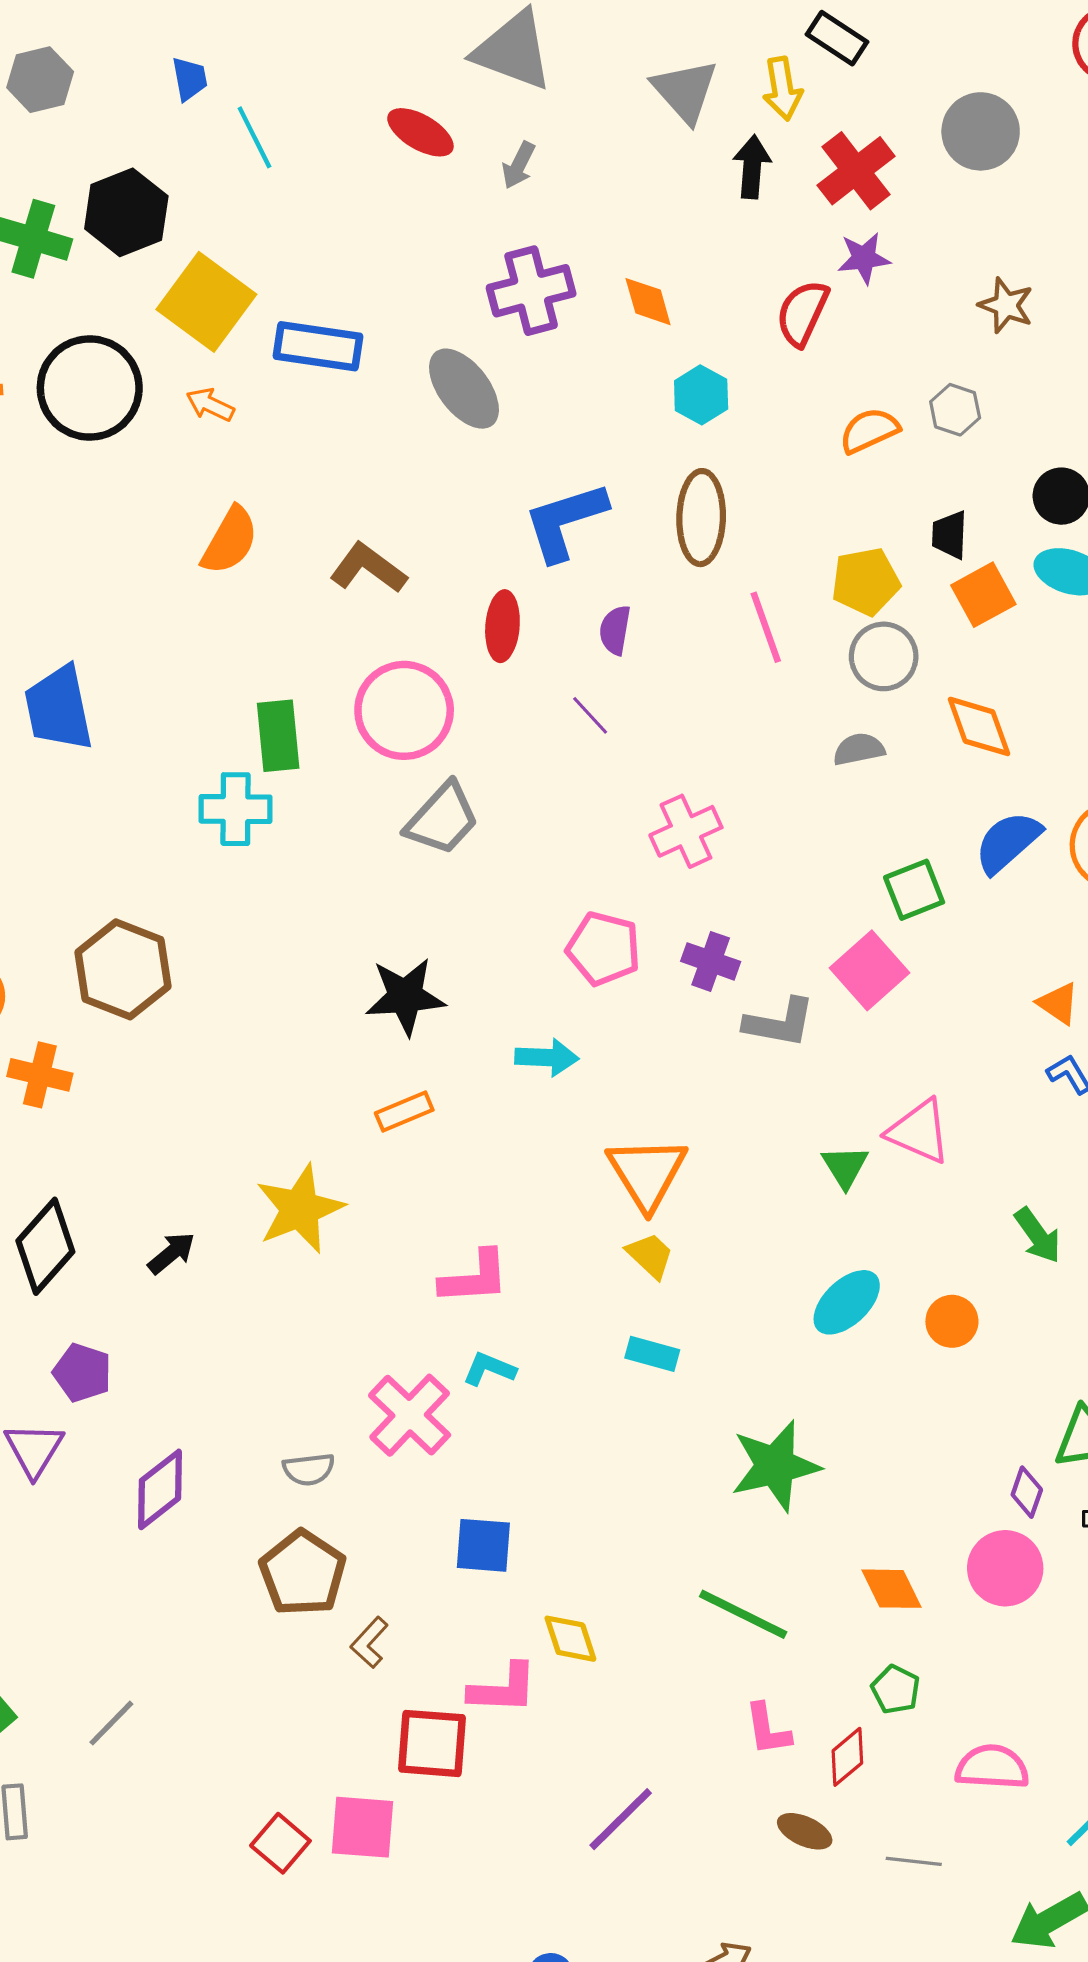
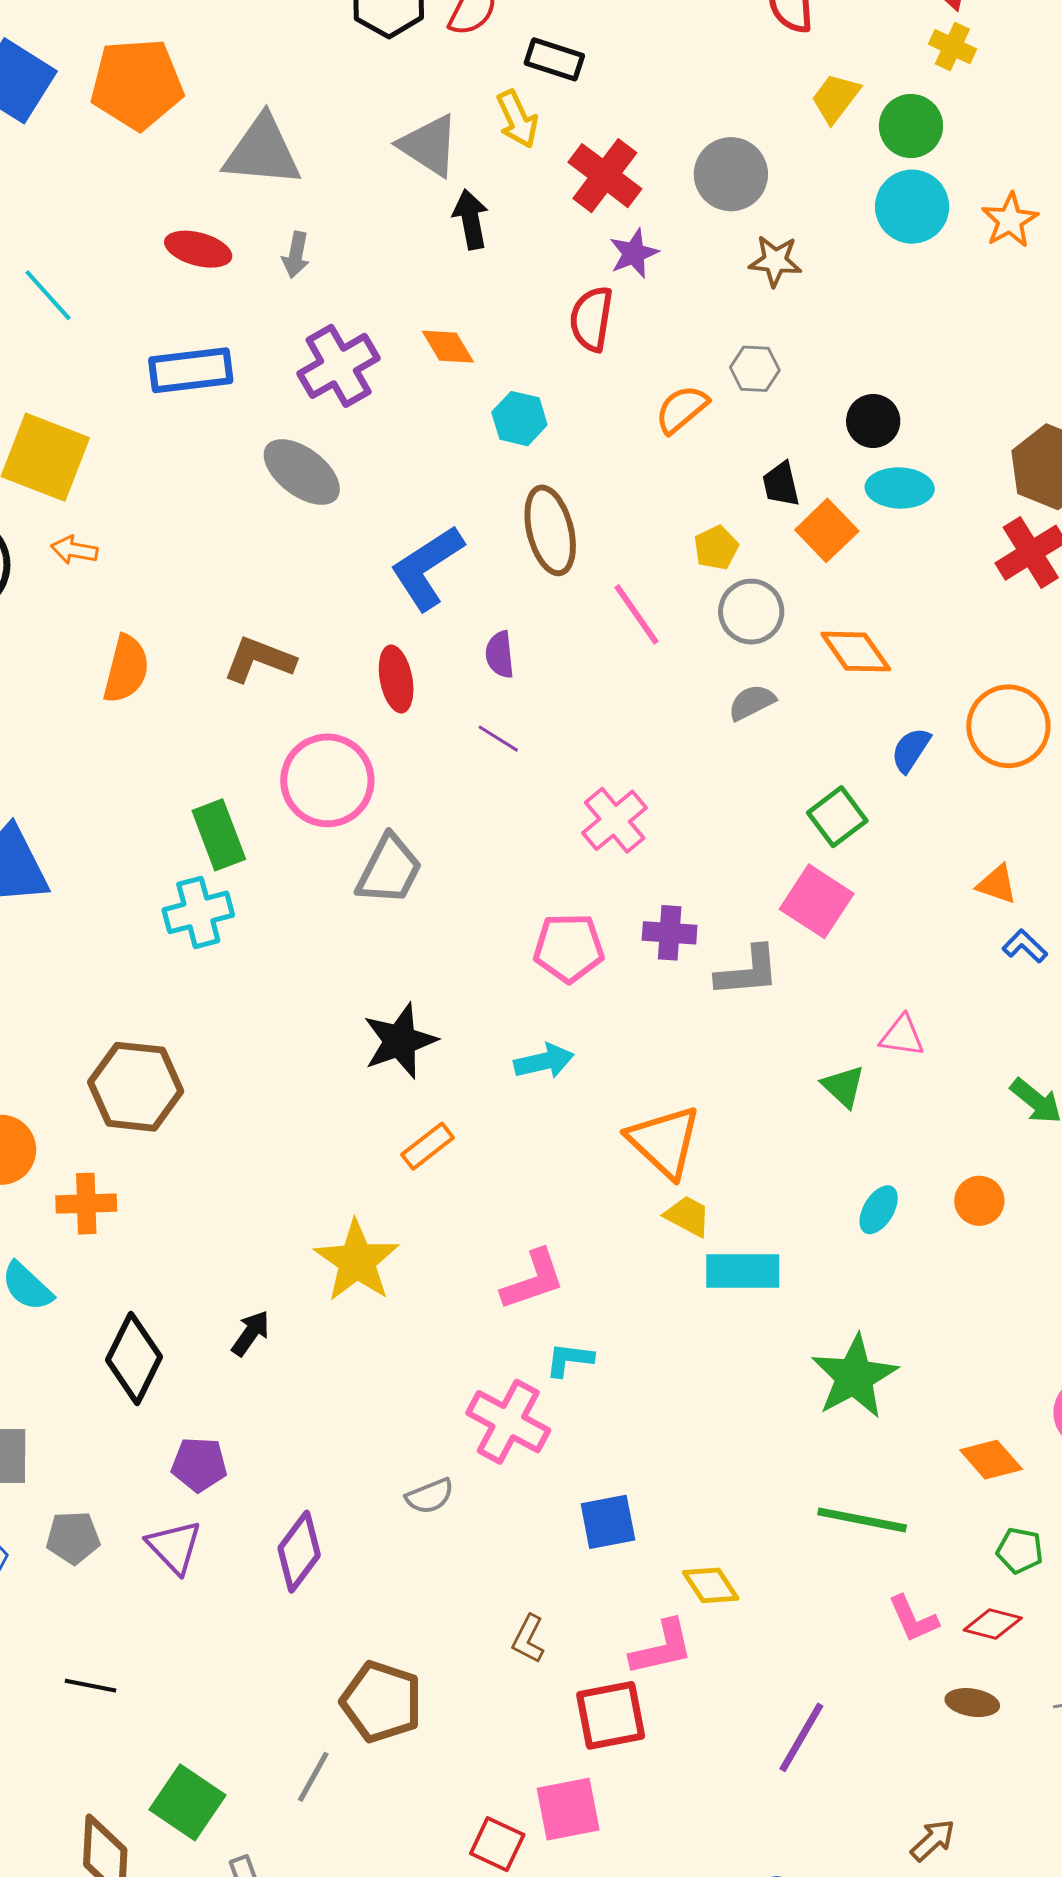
gray circle: (981, 131) -> (731, 174), moved
black arrow: (752, 167) -> (471, 219), moved
blue rectangle: (318, 346) -> (191, 370), moved
yellow pentagon: (866, 582) -> (716, 548), size x0.7
blue semicircle: (1008, 842) -> (911, 750), size x0.7
pink triangle: (919, 1131) -> (902, 1036), size x0.7
cyan ellipse: (847, 1302) -> (879, 1210), size x0.7
cyan rectangle: (652, 1354) -> (743, 1271), moved, size x1.5
brown pentagon: (303, 1573) -> (382, 1702), moved
red diamond: (847, 1757) -> (993, 1624), turned 70

